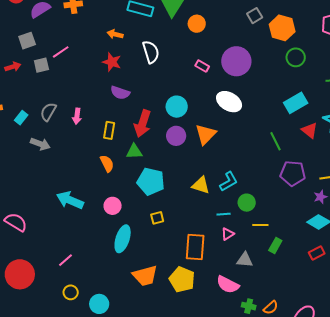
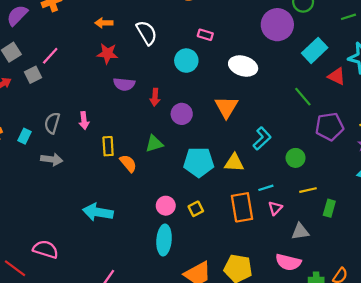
purple circle: (236, 61) -> (277, 25), moved
cyan circle: (177, 107) -> (186, 61), moved
red arrow: (143, 123) -> (155, 97), moved, size x0.6
yellow rectangle: (109, 130) -> (108, 146), moved
purple circle: (176, 136) -> (182, 114), moved
cyan pentagon: (151, 181) -> (199, 162), moved
cyan L-shape: (229, 182) -> (262, 138), moved
green circle: (247, 203) -> (296, 158), moved
pink circle: (113, 206) -> (166, 206), moved
orange rectangle: (195, 247) -> (242, 207), moved

